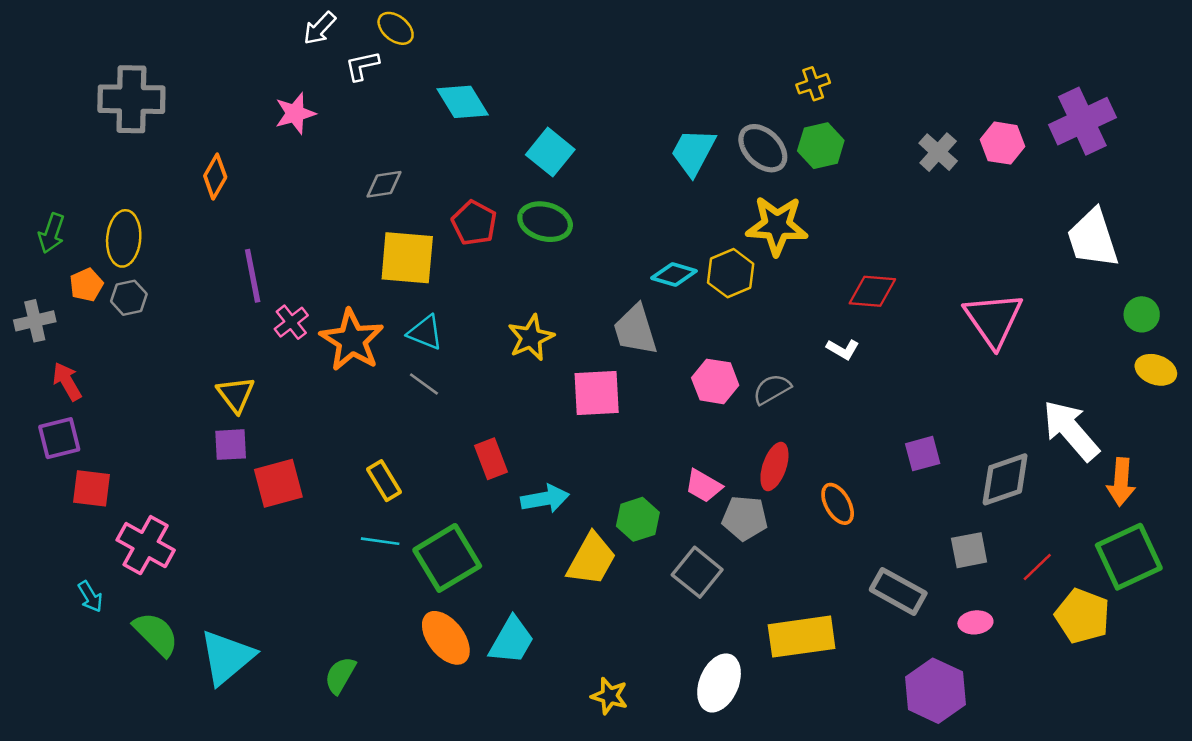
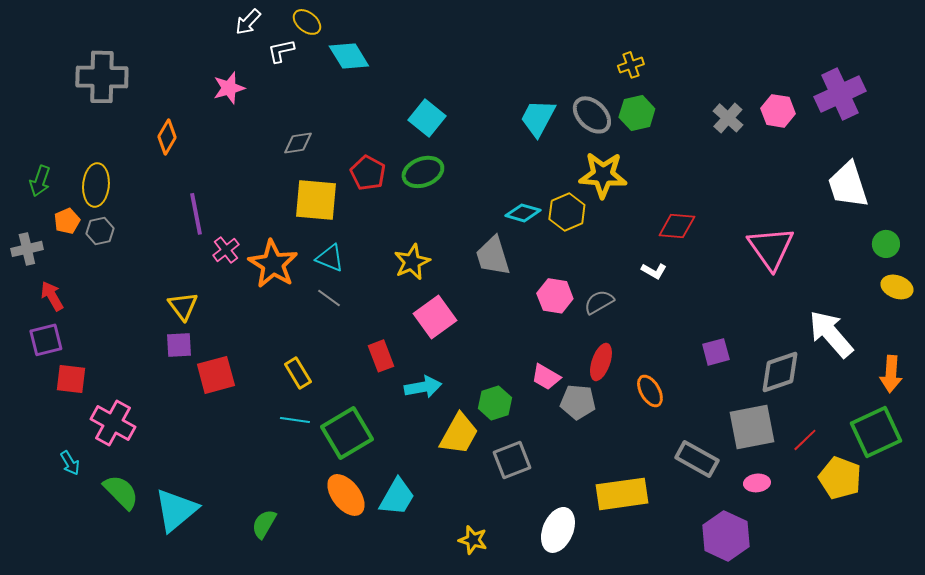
cyan diamond: (463, 102) -> (349, 56), moved
green ellipse: (545, 222) -> (423, 172), turned -36
pink square: (597, 393) -> (435, 317), moved, turned -33
orange arrow: (1121, 482) -> (891, 374), moved
gray square: (969, 550) -> (752, 427), size x1.6
gray square: (697, 572) -> (512, 460), moved, turned 30

